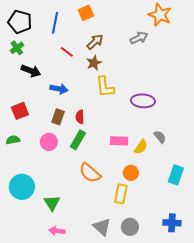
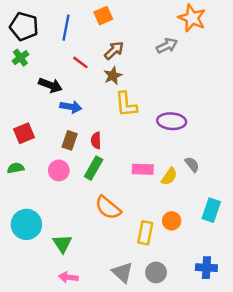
black arrow: (31, 71) -> (50, 85), moved
orange circle: (131, 173) -> (172, 221), moved

